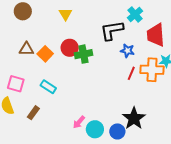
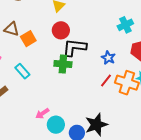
black L-shape: (112, 30) -> (74, 48), moved
red circle: (70, 48) -> (61, 30), moved
green cross: (84, 54) -> (63, 64), moved

